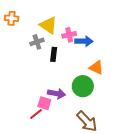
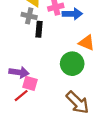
gray cross: (37, 42) -> (29, 16), moved, turned 32
purple arrow: (57, 94) -> (19, 72), moved

